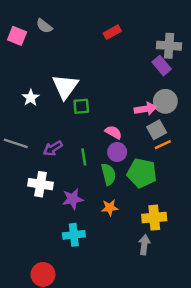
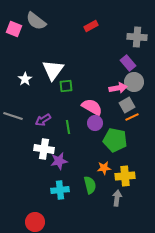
gray semicircle: (44, 26) -> (36, 21), size x1.5
purple rectangle: (162, 66) -> (128, 63), moved
pink semicircle: (113, 132) -> (92, 107), size x1.5
green semicircle: (108, 174) -> (90, 185), moved
white cross: (40, 184) -> (44, 149), moved
orange star: (110, 208) -> (104, 168), moved

